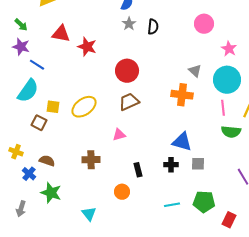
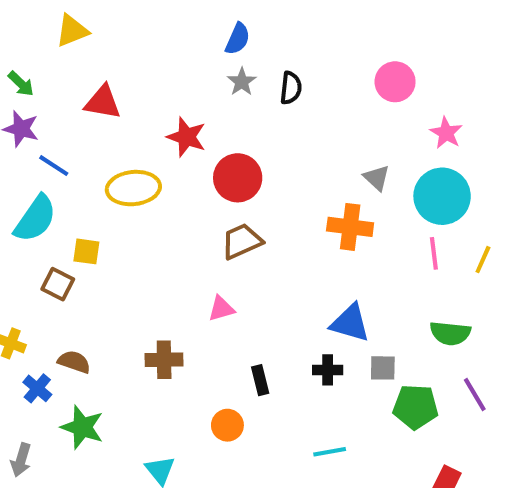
red star: (87, 47) -> (187, 137), moved
yellow ellipse: (84, 107) -> (133, 188), moved, turned 30
green semicircle: (231, 132) -> (450, 333), moved
green pentagon: (204, 202) -> (415, 407), moved

